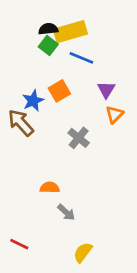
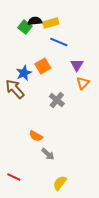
yellow rectangle: (70, 32) -> (51, 23), size x0.7
green square: (48, 45) -> (25, 27), moved
orange semicircle: (50, 188) -> (36, 136), turned -152

